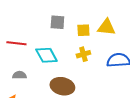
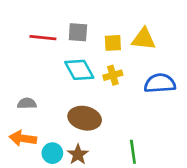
red line: (16, 43) -> (43, 38), moved
cyan diamond: (46, 55) -> (79, 70), moved

